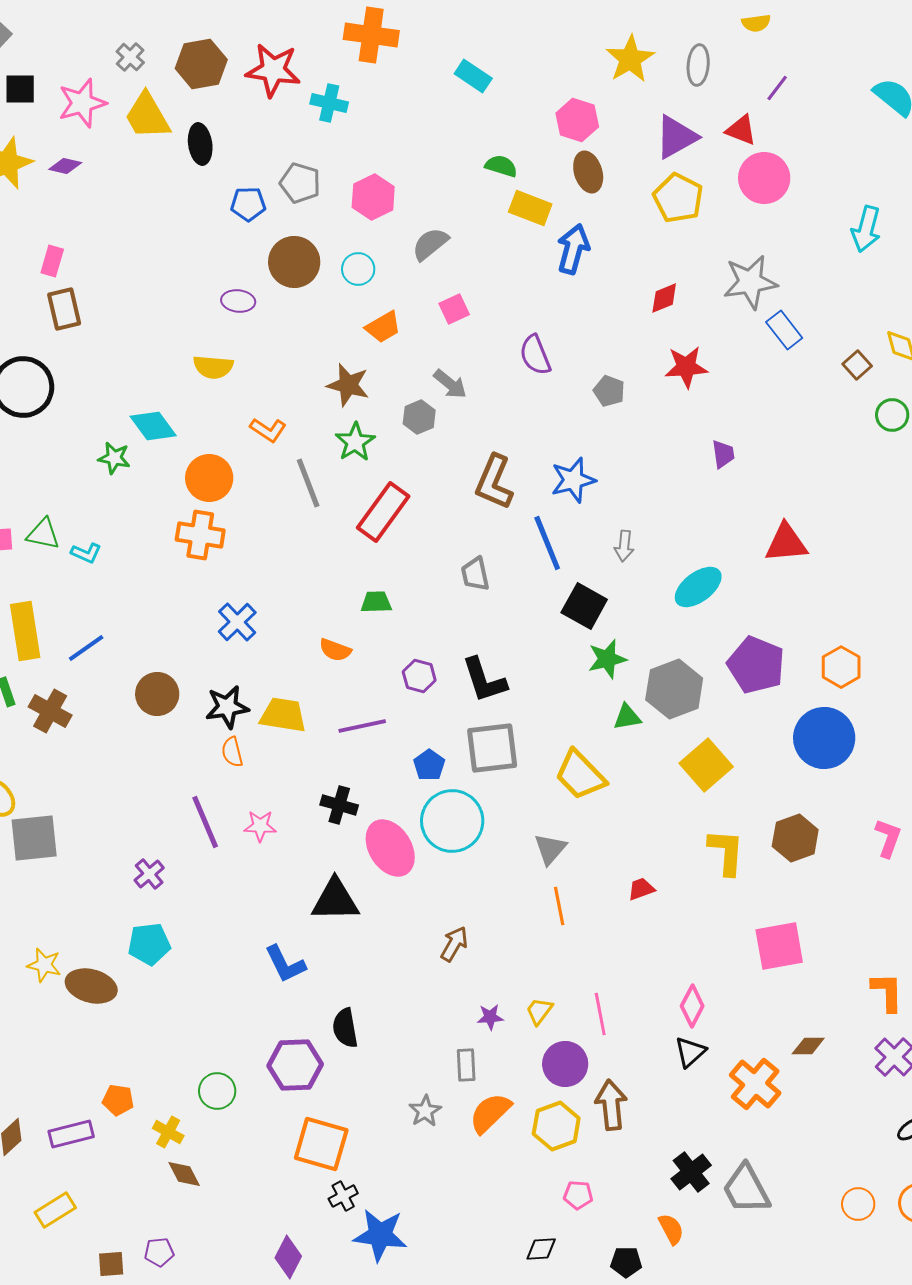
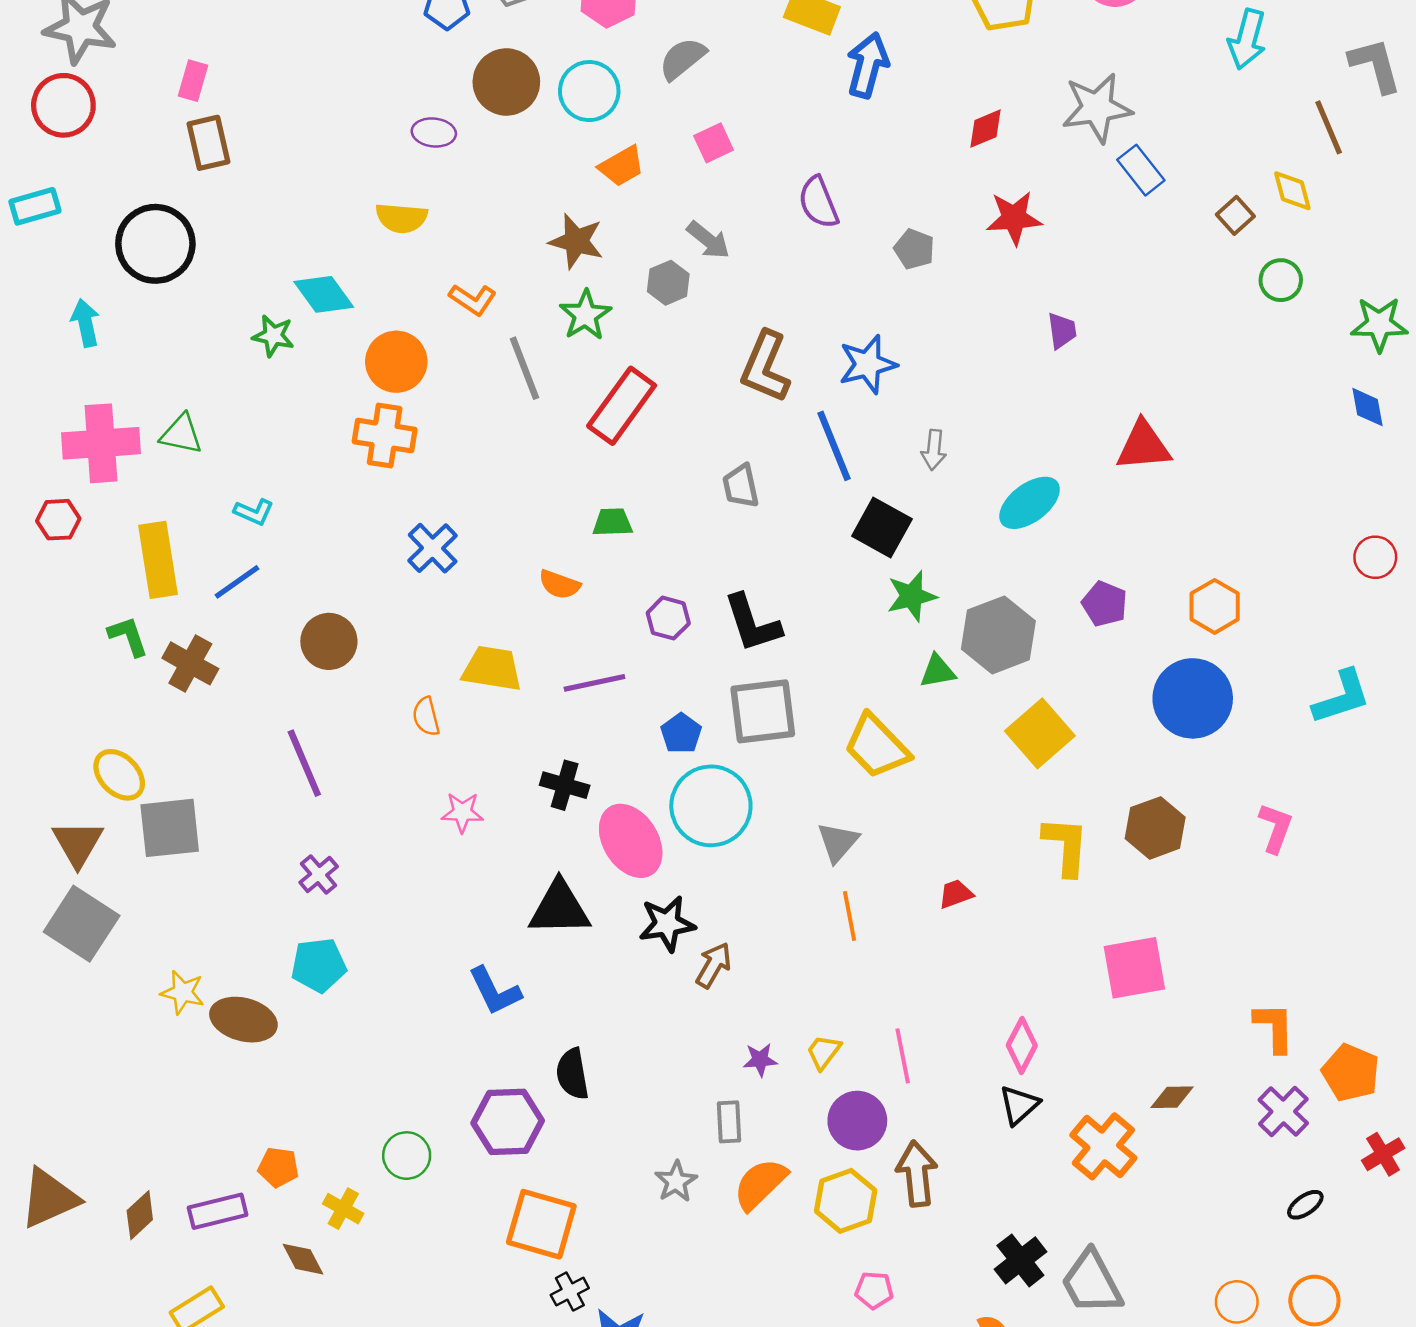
cyan circle: (358, 269) -> (589, 91), size x1.4
cyan L-shape: (86, 553) -> (254, 512), moved
purple pentagon: (756, 665) -> (1105, 604), size x0.6
black star: (227, 707) -> (667, 924), moved
purple line: (205, 822) -> (304, 763), moved
brown diamond: (184, 1174) -> (303, 1259), moved

